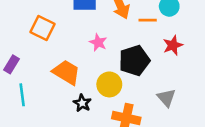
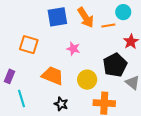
black pentagon: (134, 60) -> (115, 65), moved
black star: (82, 103) -> (61, 104), moved

